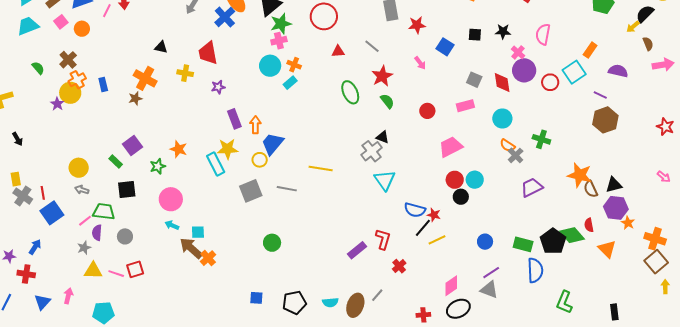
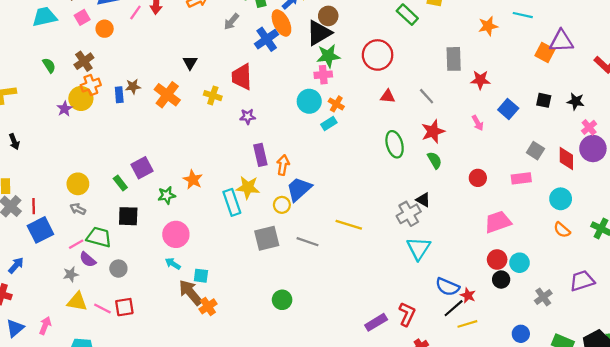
black triangle: (161, 47) -> (190, 63), turned 40
brown star: (135, 98) -> (133, 86), moved
gray cross: (516, 155) -> (543, 297), moved
purple semicircle: (97, 233) -> (88, 260), turned -63

